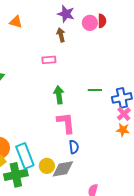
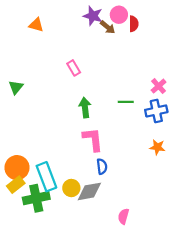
pink circle: (90, 23) -> (119, 15), moved
brown arrow: (61, 35) -> (108, 27), moved, turned 144
pink rectangle: (49, 60) -> (74, 68), turned 64
pink cross: (124, 114) -> (159, 86), moved

